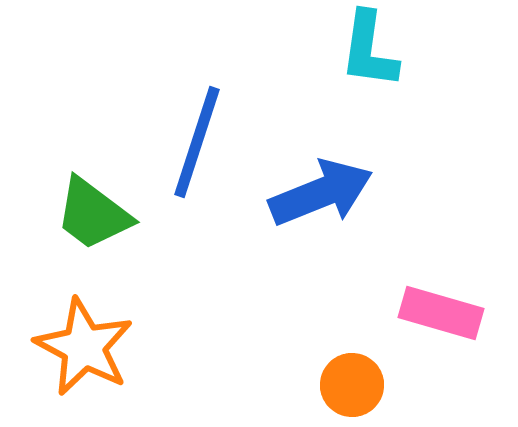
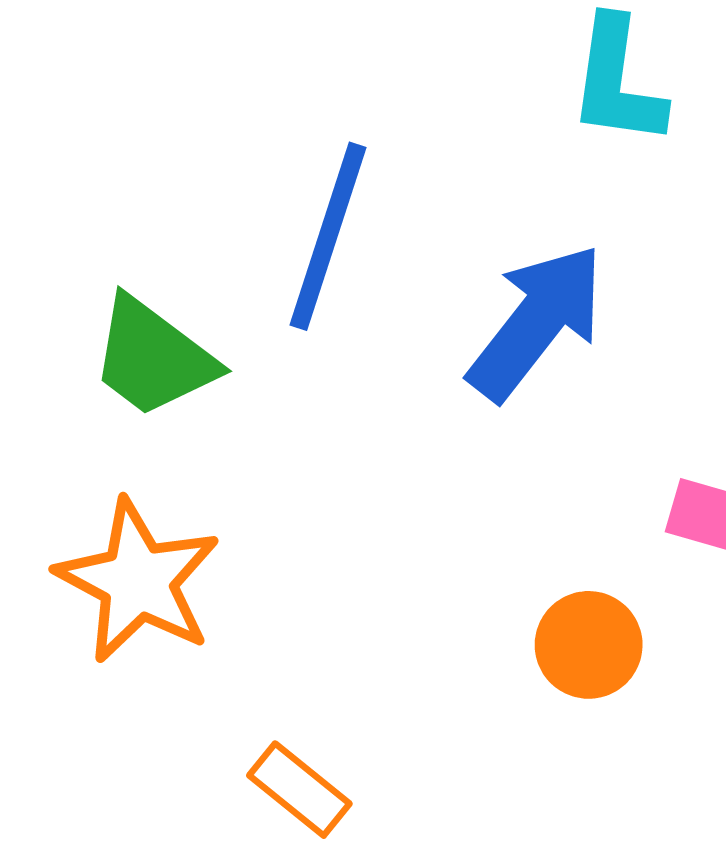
blue arrow: (321, 193) -> (536, 322), turned -30

